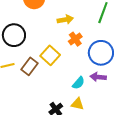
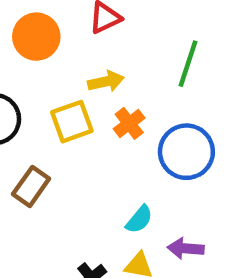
yellow square: (50, 55) -> (72, 122), moved, turned 30
purple arrow: (98, 77) -> (186, 248), moved

